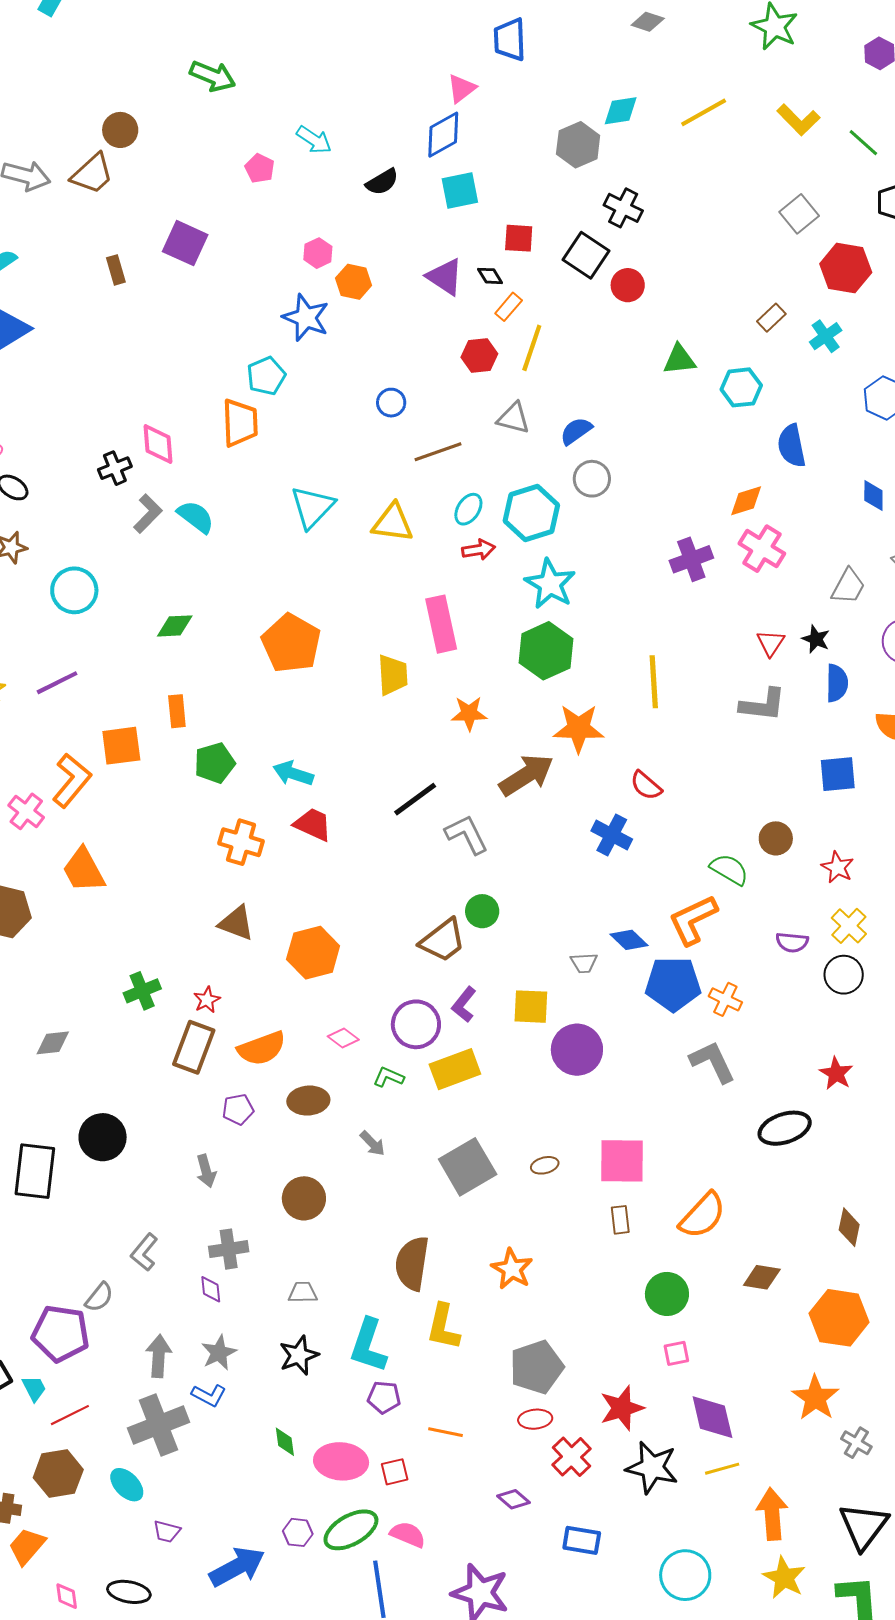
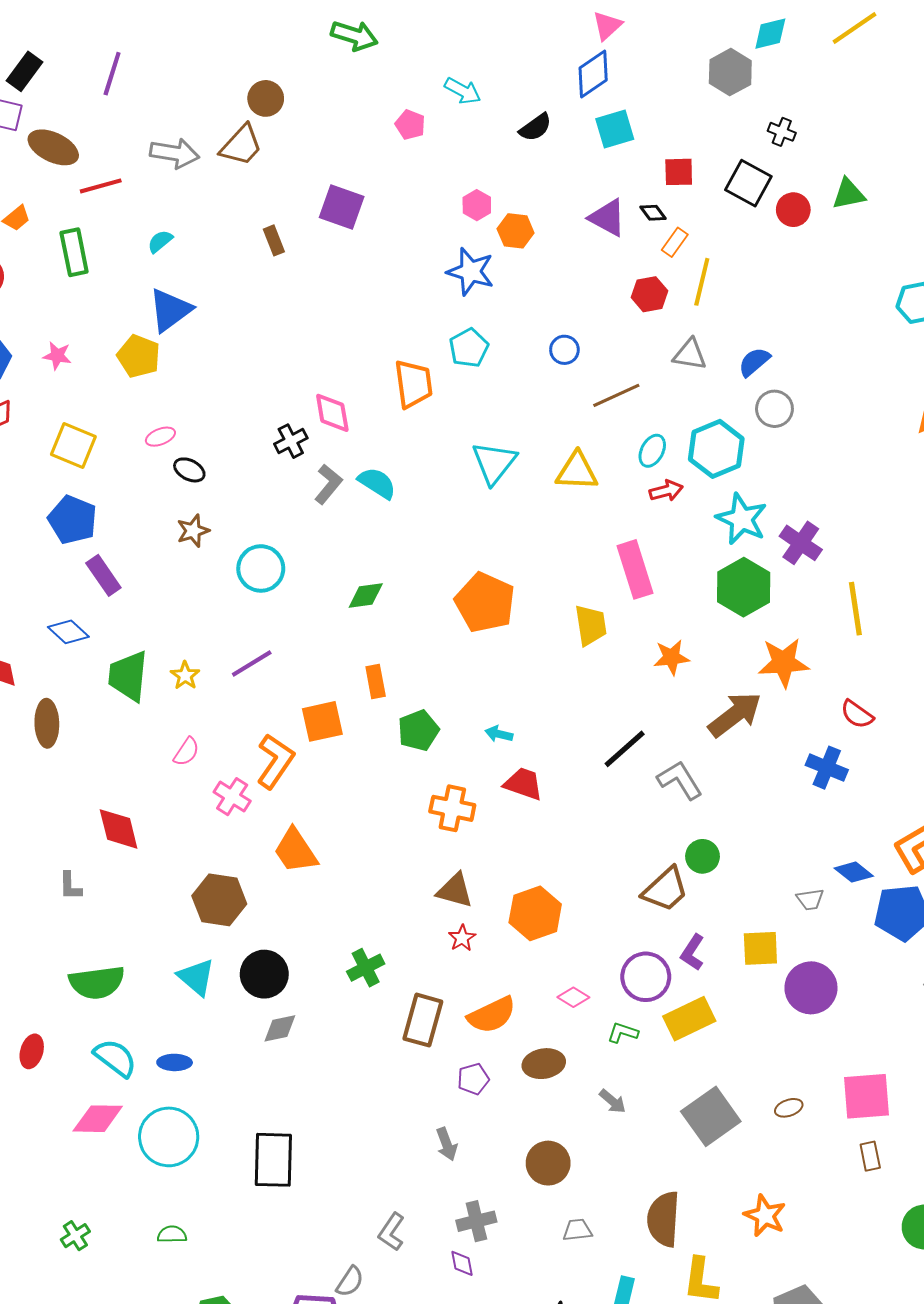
black cross: (623, 208) -> (782, 132), size x0.7
green triangle: (679, 360) -> (849, 194), moved
cyan pentagon: (266, 376) -> (469, 348), moved
purple cross: (691, 559) -> (801, 543), moved, turned -30
cyan arrow: (293, 773) -> (499, 734), size x0.7
red star: (207, 1000) -> (462, 938), moved
black circle: (103, 1137) -> (264, 974), moved
gray trapezoid: (303, 1292) -> (577, 1230), moved

